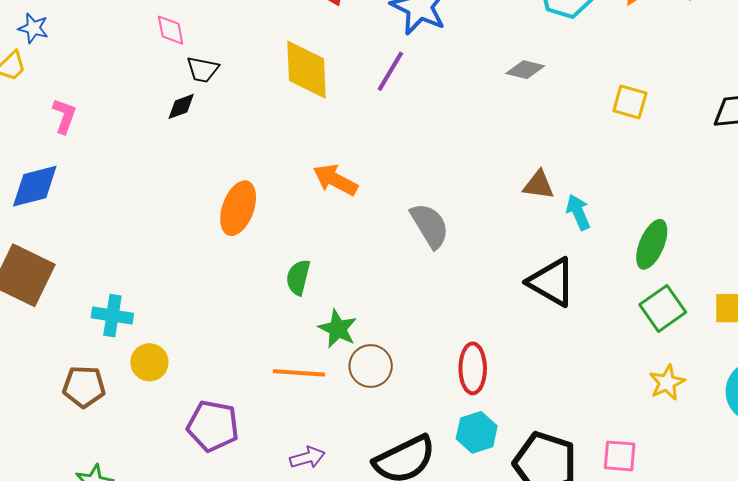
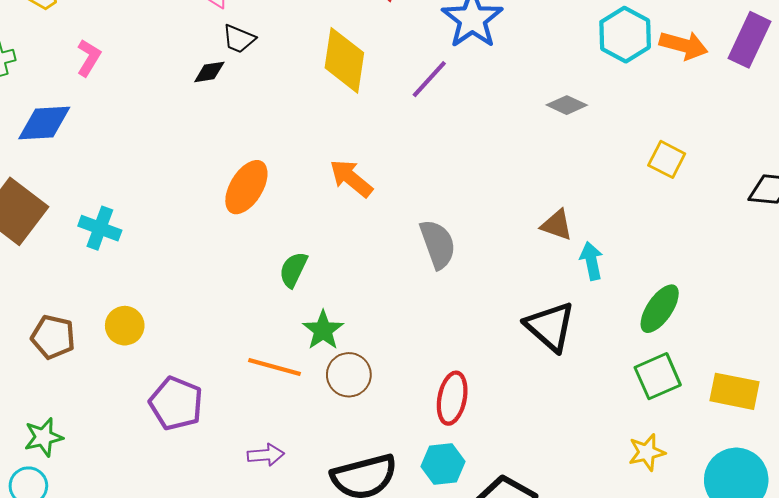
cyan cross: (112, 316) -> (100, 228), moved

